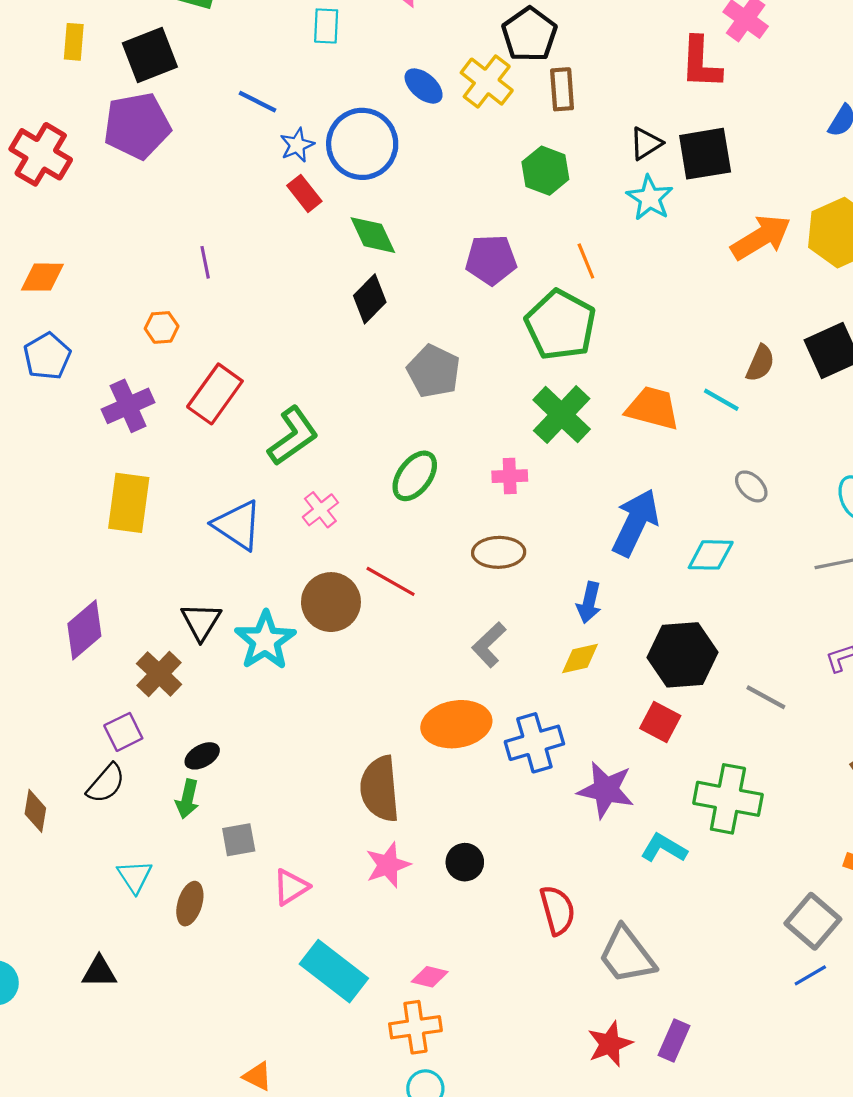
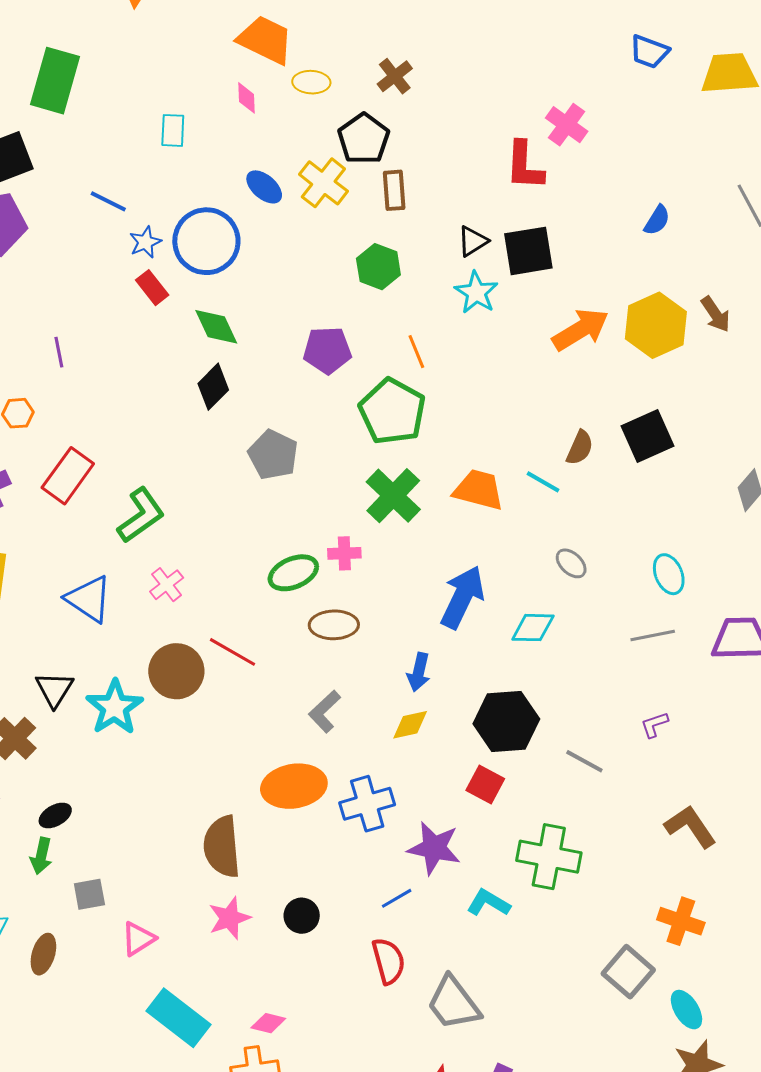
green ellipse: (415, 476) -> (293, 573), moved, turned 30
blue line: (810, 975) -> (397, 898), moved

